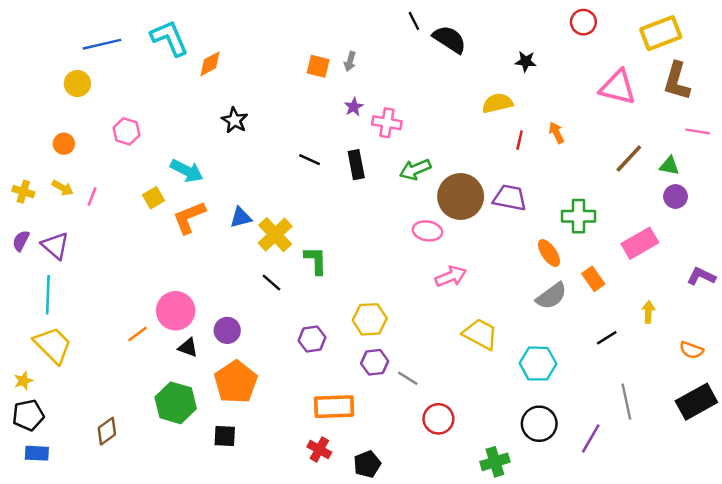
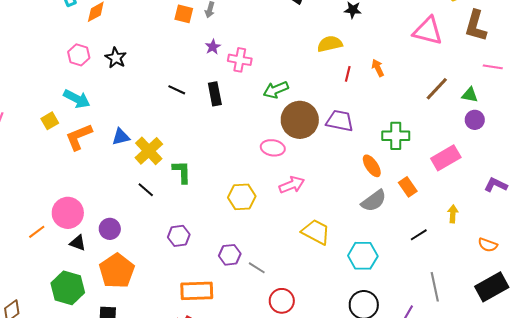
pink hexagon: (126, 131) -> (79, 55), moved
green arrow: (415, 169) -> (276, 90), moved
yellow hexagon: (370, 319) -> (242, 197), moved

